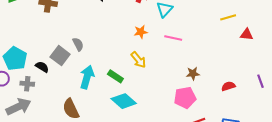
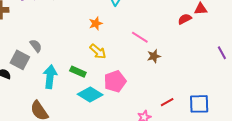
pink line: (173, 38) -> (140, 37), moved, turned 30
red semicircle: (228, 86) -> (185, 19), moved
pink pentagon: (185, 98) -> (115, 81), moved

